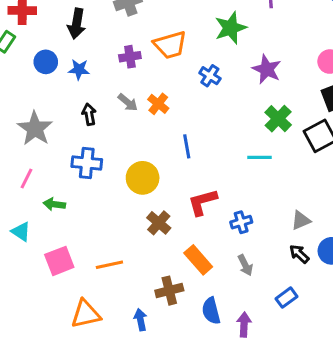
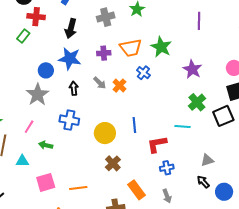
green star: (231, 28) -> (161, 47), moved, turned -30
blue circle: (46, 62) -> (46, 70), moved
blue star: (79, 70) -> (70, 59), size x1.6
blue cross: (210, 76) -> (143, 73), moved
blue line: (187, 146) -> (134, 125), moved
red L-shape: (202, 202) -> (157, 144), moved
gray triangle: (301, 220) -> (207, 160), moved
cyan triangle: (21, 232) -> (22, 161), turned -40
black arrow: (299, 254) -> (203, 182), moved

